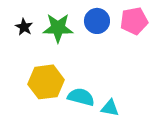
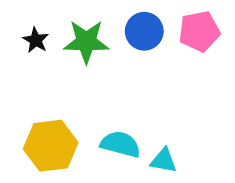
yellow hexagon: (46, 82) -> (51, 146), moved

